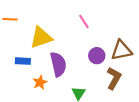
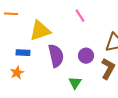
purple circle: (97, 56) -> (86, 56), moved
orange star: (40, 82) -> (17, 73), moved

